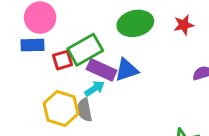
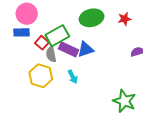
red square: (62, 60) -> (42, 43), turned -32
cyan arrow: (95, 89) -> (73, 77), moved, turned 96
gray semicircle: (84, 110) -> (51, 54), moved

